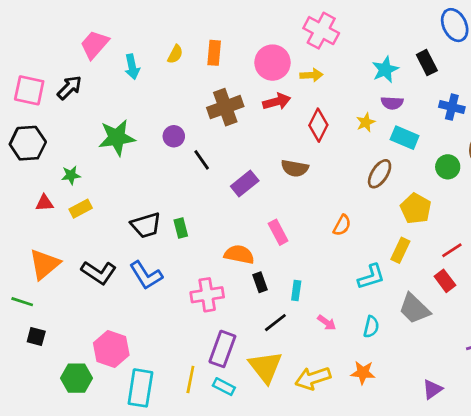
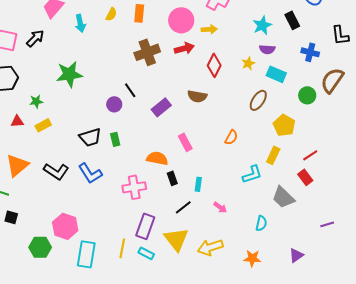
purple circle: (174, 136) -> (114, 104), moved
cyan semicircle: (371, 327) -> (261, 223), moved
orange star: (363, 373) -> (252, 258), moved

